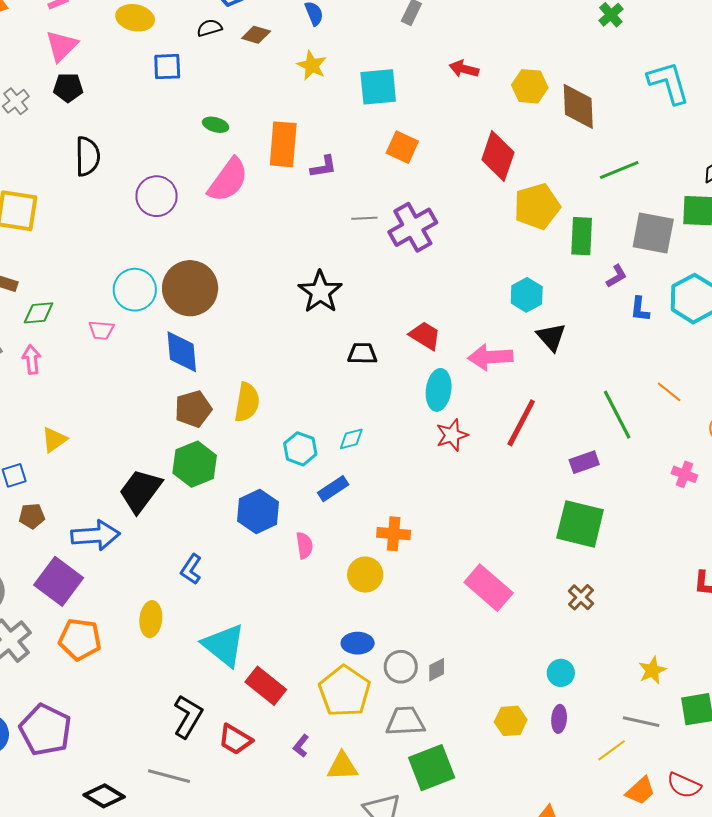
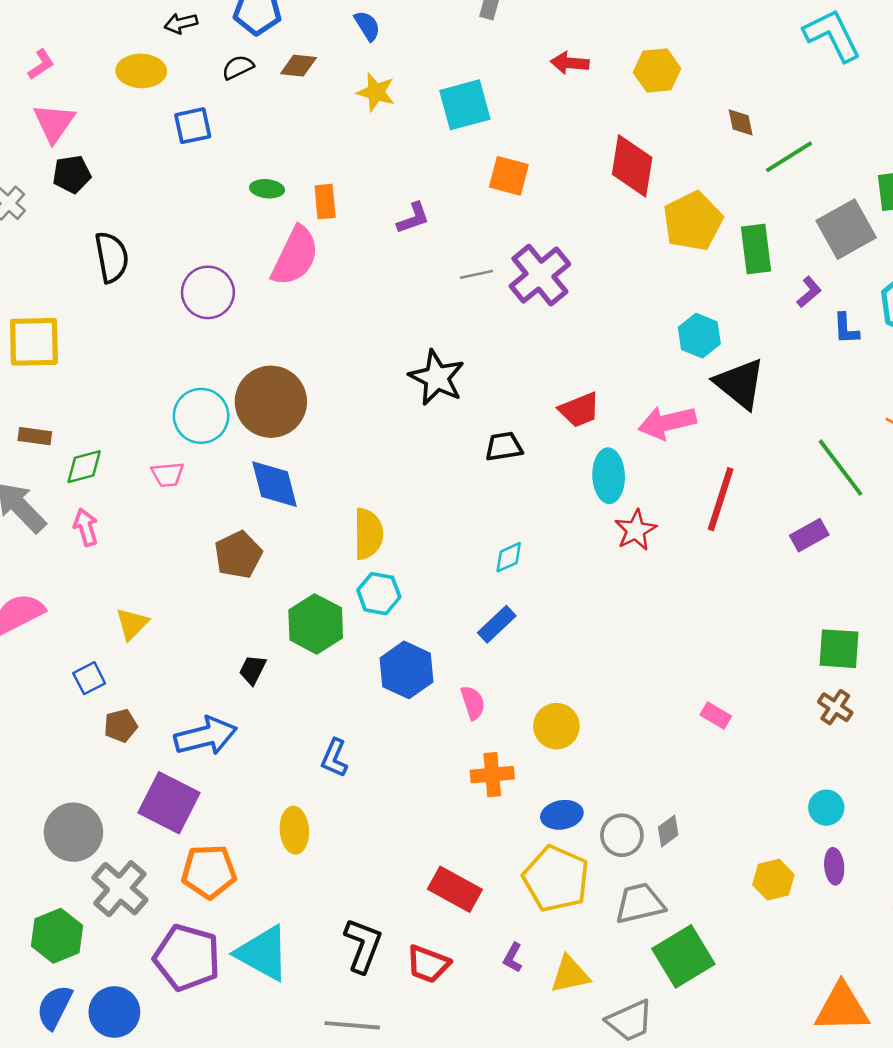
brown diamond: (578, 106) -> (741, 122), moved, size x0.5
orange rectangle: (283, 144) -> (325, 202), moved, size x0.6
gray square: (653, 233) -> (846, 229), turned -30
red trapezoid: (425, 336) -> (579, 410), turned 136
black triangle: (551, 337) -> (740, 384), size x1.4
brown pentagon: (193, 409) -> (238, 555), moved
cyan hexagon: (300, 449) -> (379, 594), moved
black trapezoid: (140, 491) -> (253, 670), size x0.5
green square: (580, 524) -> (839, 649), moved, size x0.7
orange cross: (394, 534) -> (492, 775), moved
pink rectangle: (489, 588) -> (716, 716), size x0.5
cyan triangle: (224, 645) -> (263, 953), moved
purple pentagon: (45, 730) -> (187, 958), moved

